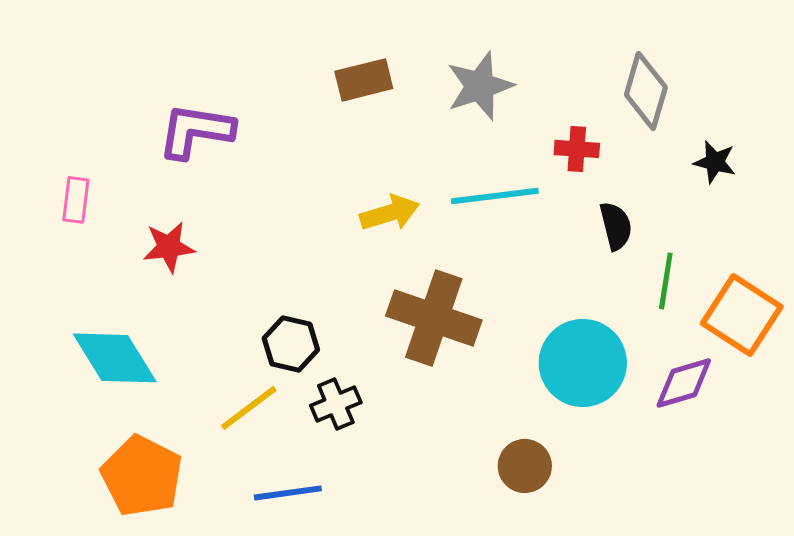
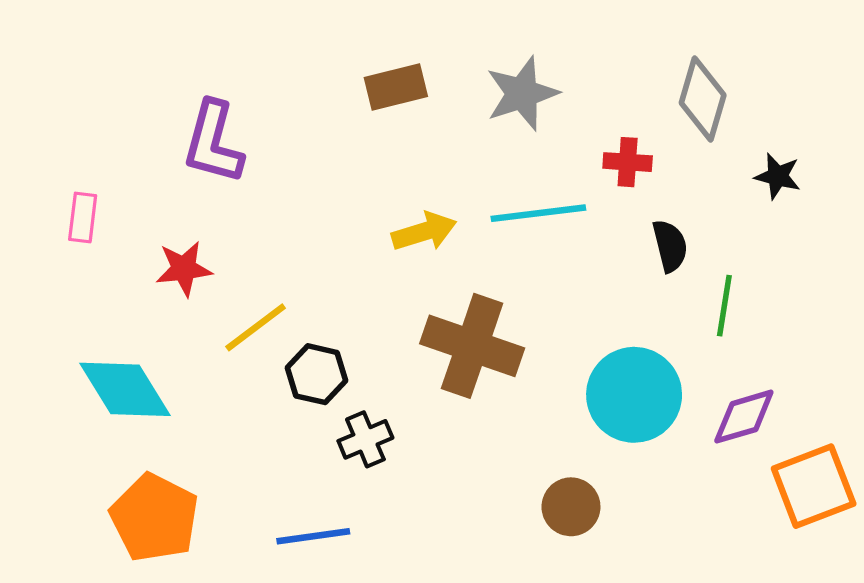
purple L-shape: (196, 131) -> (213, 142), turned -84
orange square: (742, 315) -> (814, 486), moved, turned 36
yellow line: (249, 408) -> (256, 327), moved

